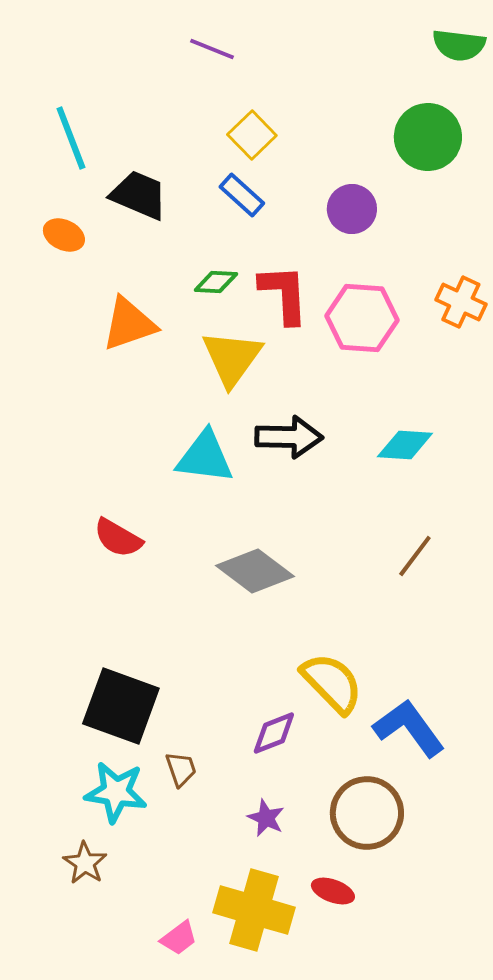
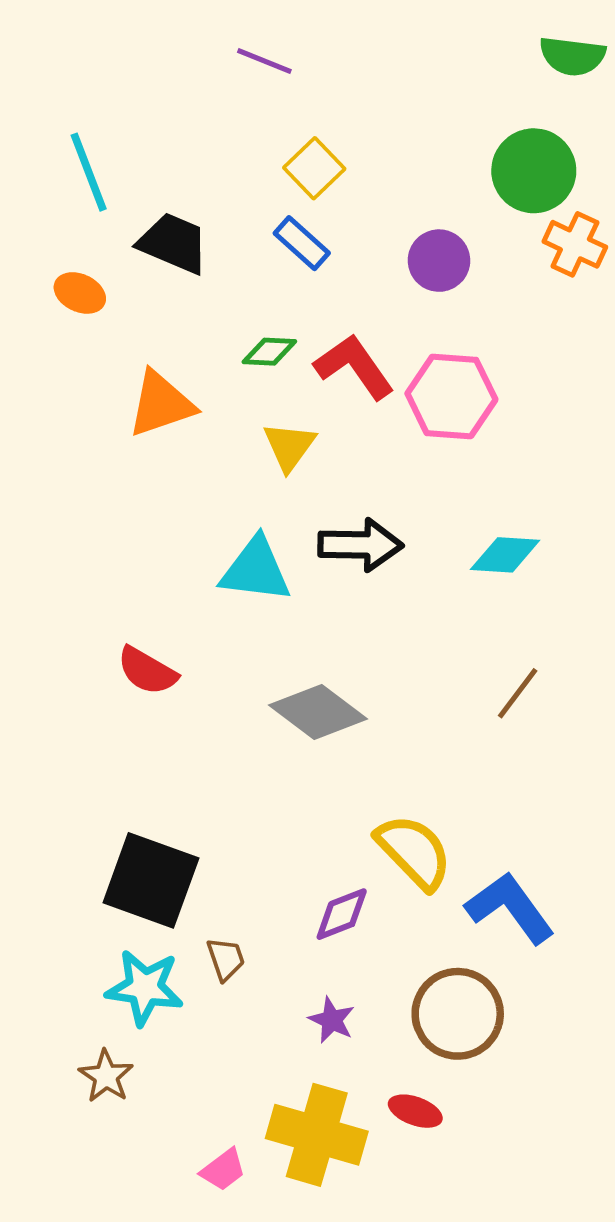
red L-shape: (284, 294) -> (354, 367), turned -32
orange cross: (461, 302) -> (575, 244), moved
yellow triangle: (232, 358) -> (289, 446), size x0.7

